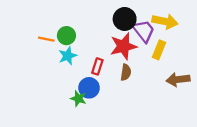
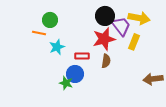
green circle: (66, 36) -> (50, 20), moved
red rectangle: (97, 66) -> (82, 56), turned 72
brown arrow: (178, 80) -> (153, 79), moved

